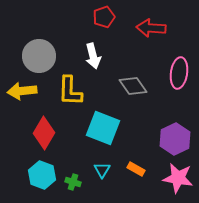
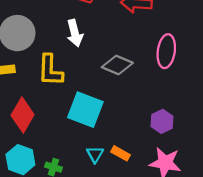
gray diamond: (133, 86) -> (117, 65), turned -32
purple hexagon: (175, 139) -> (162, 121), size x0.7
cyan triangle: (102, 170) -> (95, 154), moved

